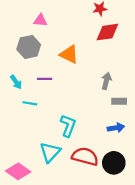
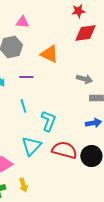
gray arrow: (106, 81) -> (84, 79), turned 91
cyan line: (30, 103) -> (23, 106), moved, turned 64

